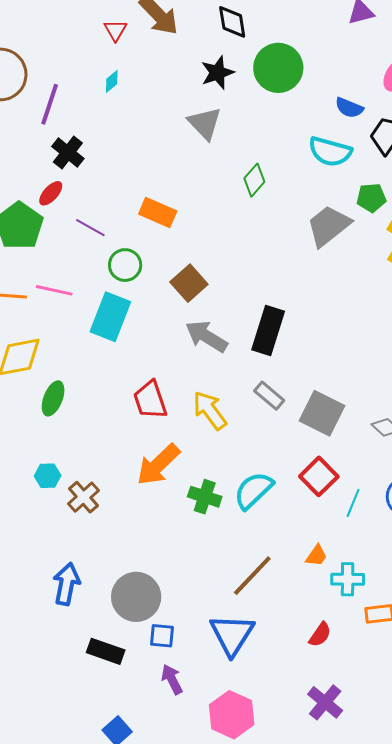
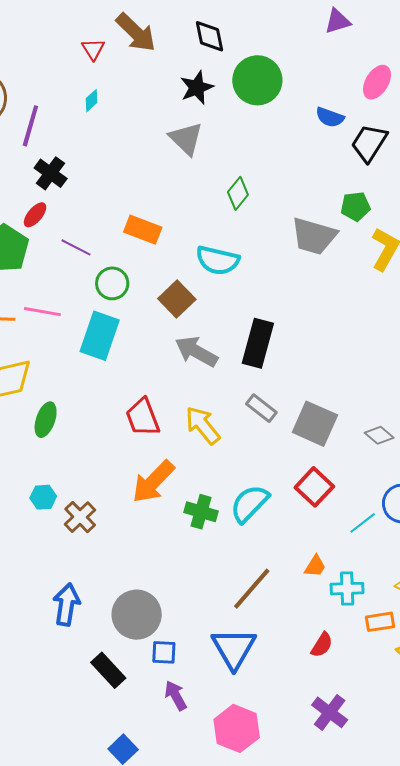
cyan semicircle: (330, 152) -> (218, 260), moved
gray trapezoid: (329, 226) -> (314, 236), turned -123
cyan line: (353, 503) -> (363, 523), moved, turned 32
black rectangle: (106, 651) -> (108, 670), turned 30

